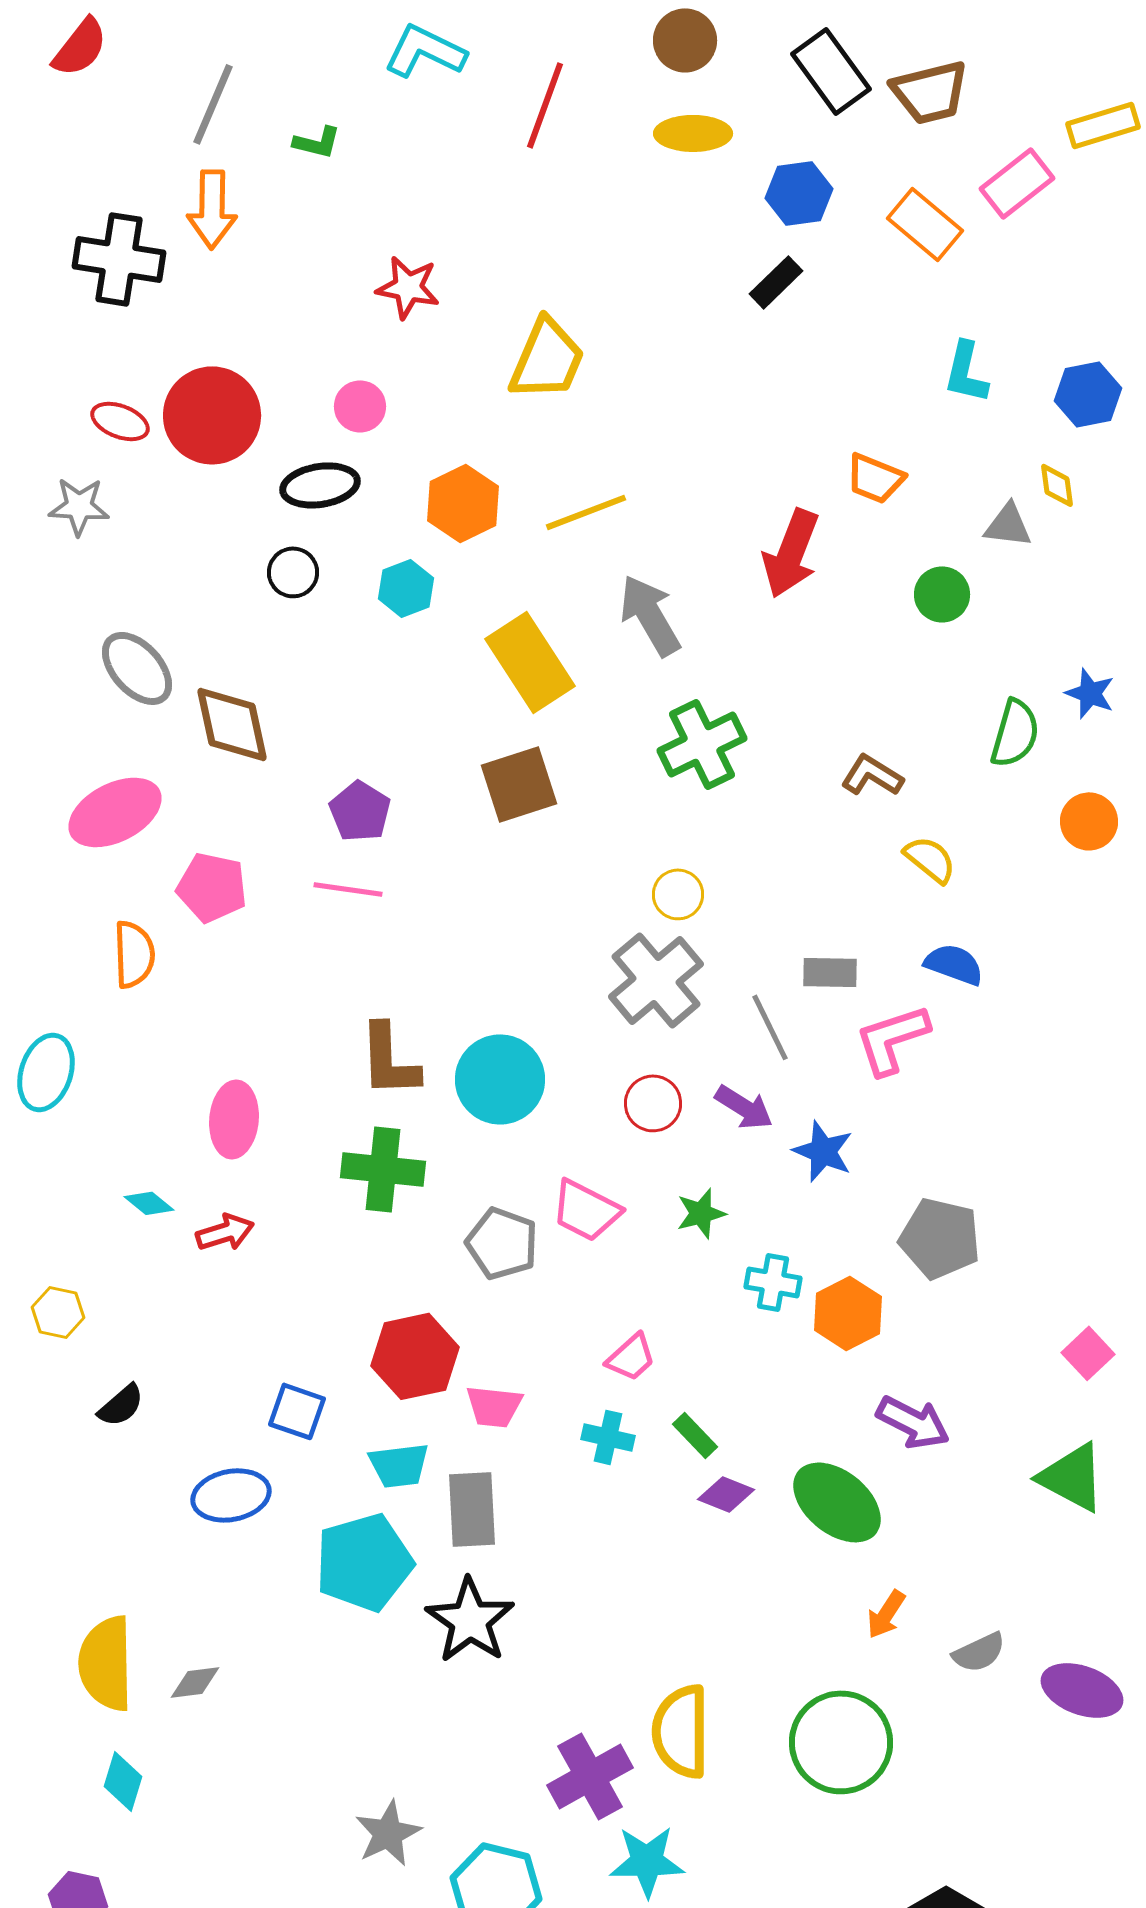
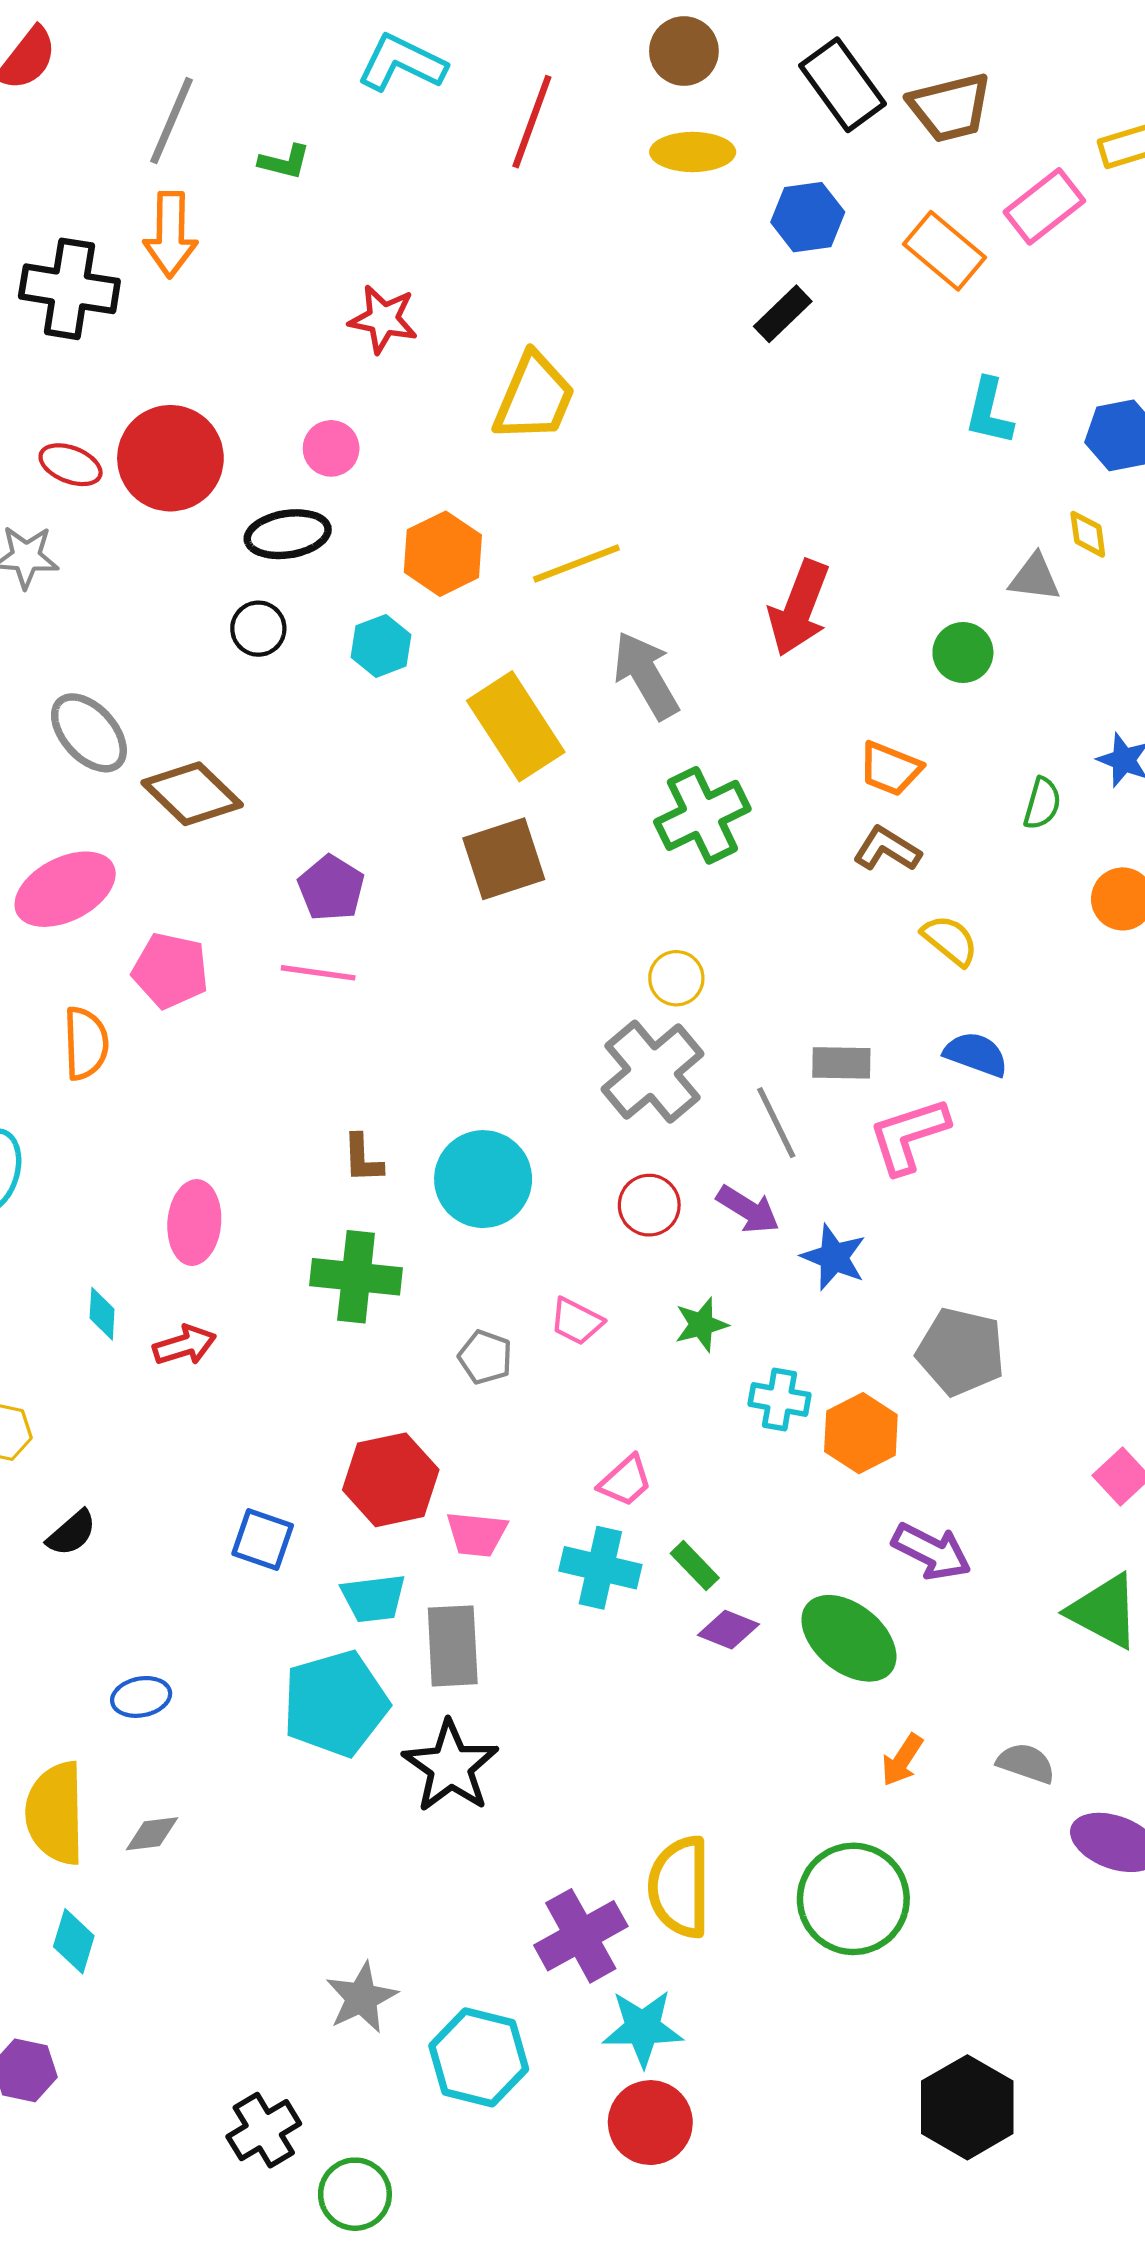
orange trapezoid: (875, 478) -> (890, 769), moved
brown diamond: (232, 724) -> (192, 794), turned -34
green semicircle: (1015, 733) -> (1042, 803), size x0.7
brown L-shape: (389, 1060) -> (363, 1158), size x0.6
cyan diamond: (149, 1203) -> (102, 1314), turned 54
pink trapezoid: (586, 1210) -> (576, 1321), size x0.7
gray pentagon: (502, 1243) -> (485, 1357), size x0.7
cyan cross: (608, 1437) -> (600, 1568), size x1.4
blue ellipse: (231, 1495) -> (141, 1697), moved, size x0.7
gray semicircle: (979, 1652) -> (1026, 1763), moved, turned -136

